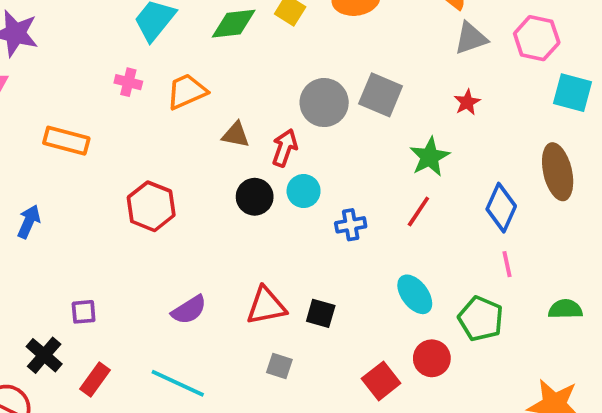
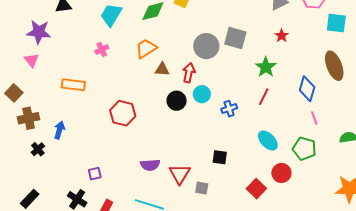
pink cross: (128, 82) -> (102, 49), turned -32
orange trapezoid: (187, 91) -> (146, 48), moved
red triangle: (266, 306) -> (180, 174), moved, turned -40
purple semicircle: (189, 310) -> (150, 165), turned 36

